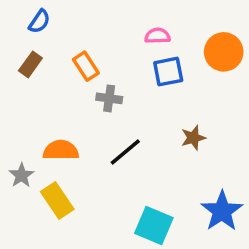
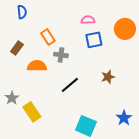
blue semicircle: (39, 21) -> (22, 12), turned -40
brown rectangle: (30, 64) -> (17, 48), moved
orange semicircle: (61, 150) -> (37, 66), moved
blue star: (222, 211) -> (124, 118), size x0.7

